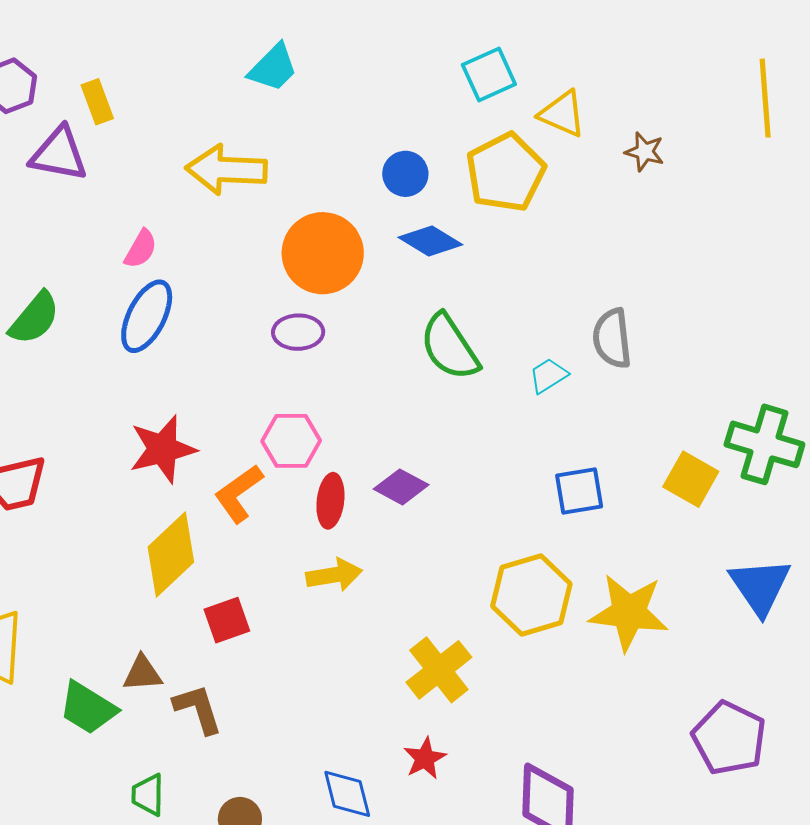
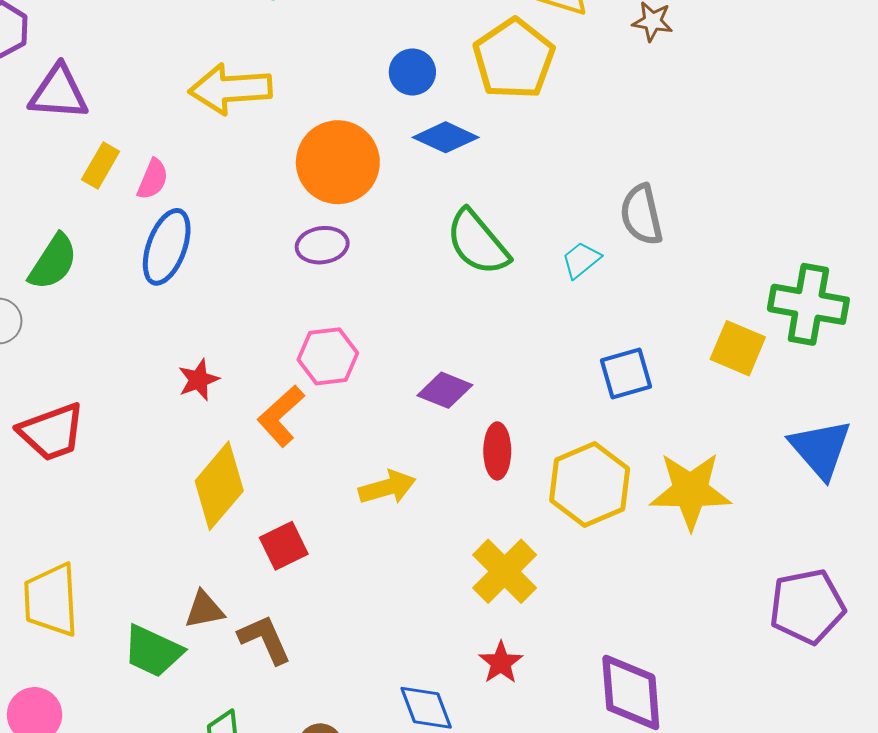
yellow rectangle: (97, 102) -> (101, 165), moved, turned 57
red star: (163, 449) -> (198, 380), size x0.6
red ellipse: (330, 501) -> (497, 451), moved
purple pentagon: (729, 738) -> (807, 606), turned -30

